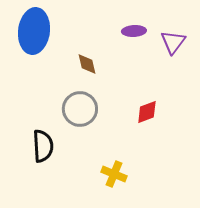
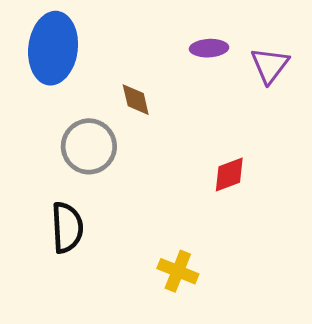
gray circle: (80, 109) -> (89, 146), moved

